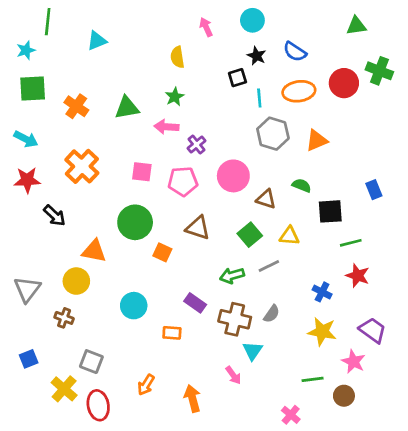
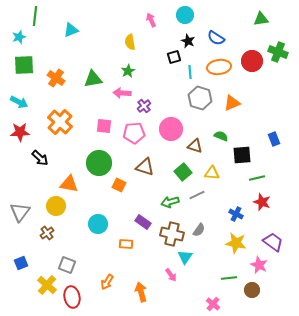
brown cross: (64, 318) -> (47, 233), turned 32

